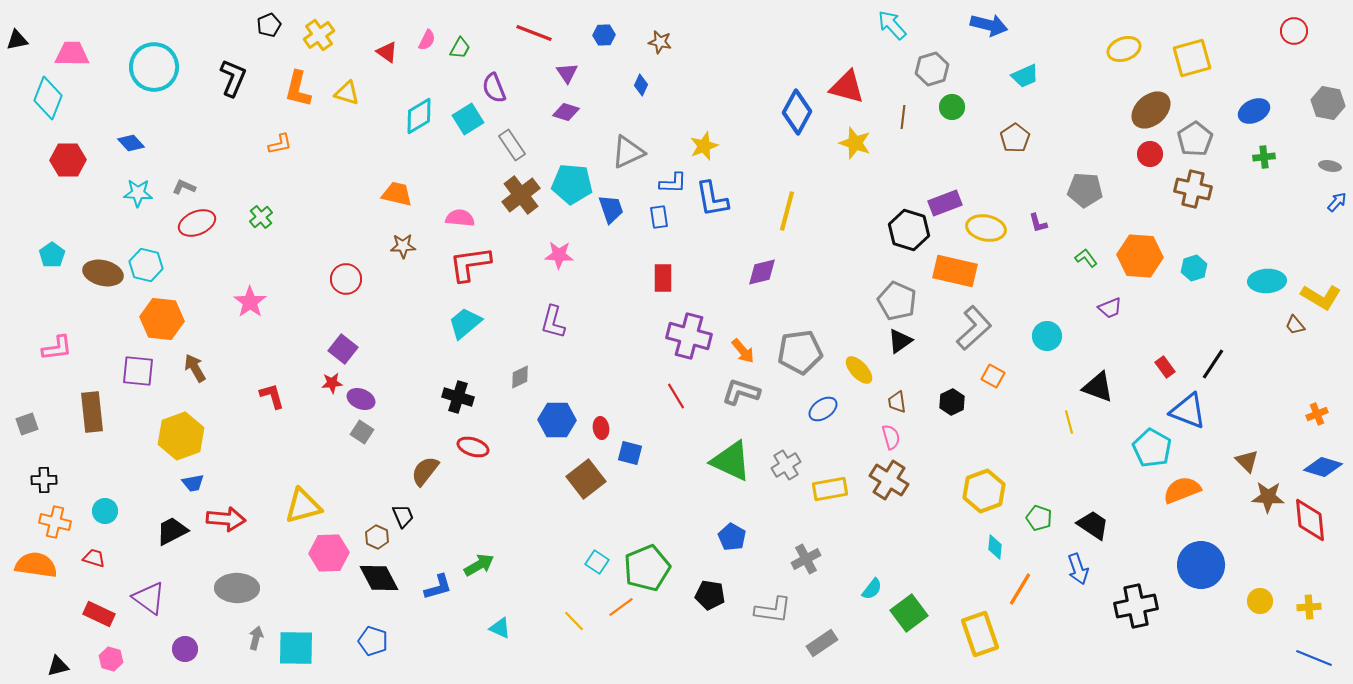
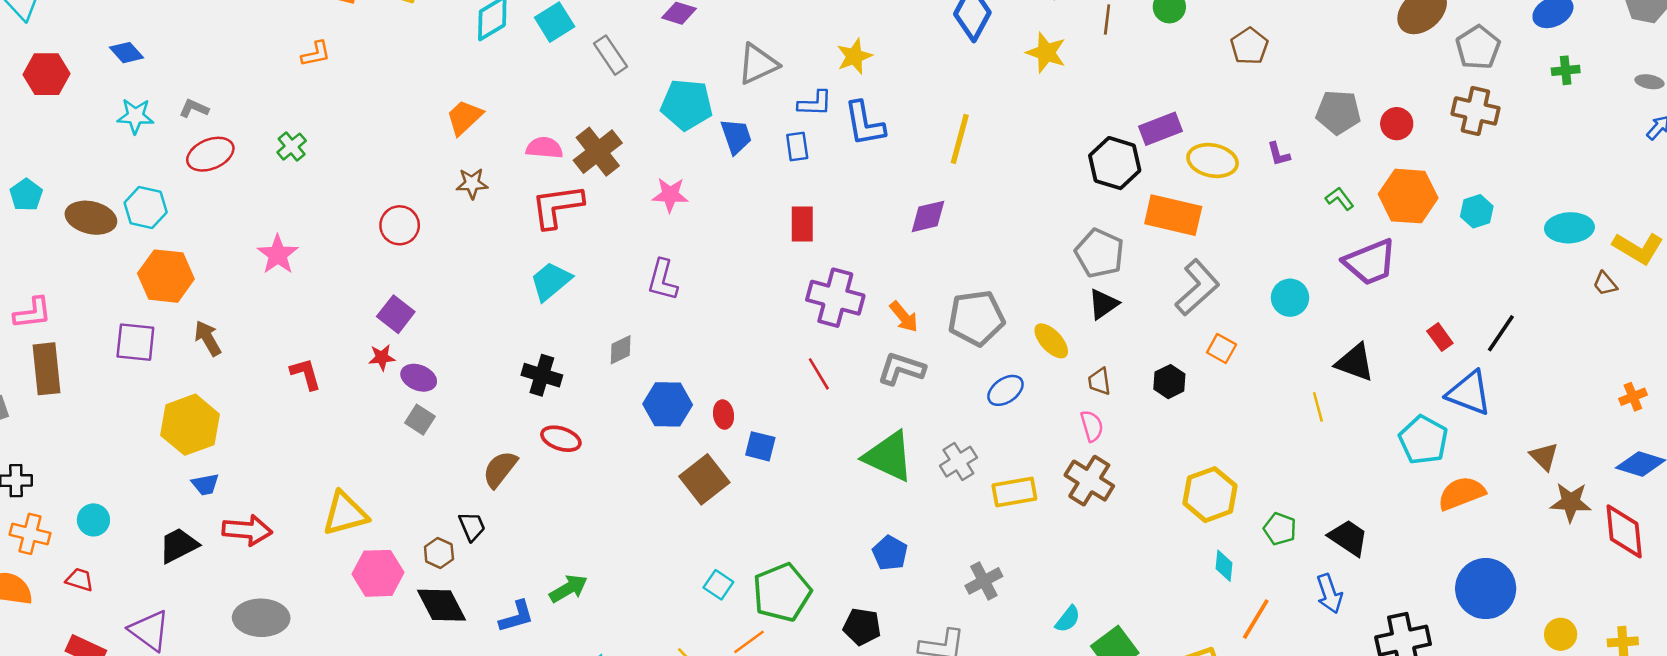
red circle: (1150, 154) -> (1397, 124), moved
orange trapezoid: (397, 194) -> (464, 117), turned -56
brown cross: (521, 195) -> (598, 152), moved
purple trapezoid: (1110, 308) -> (1370, 262), size x1.8
brown rectangle: (92, 412) -> (46, 369), moved

